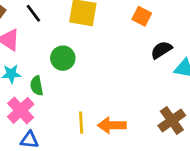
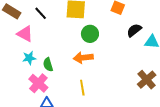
green circle: (63, 58) -> (90, 34), moved
orange arrow: (112, 125) -> (83, 58), moved

